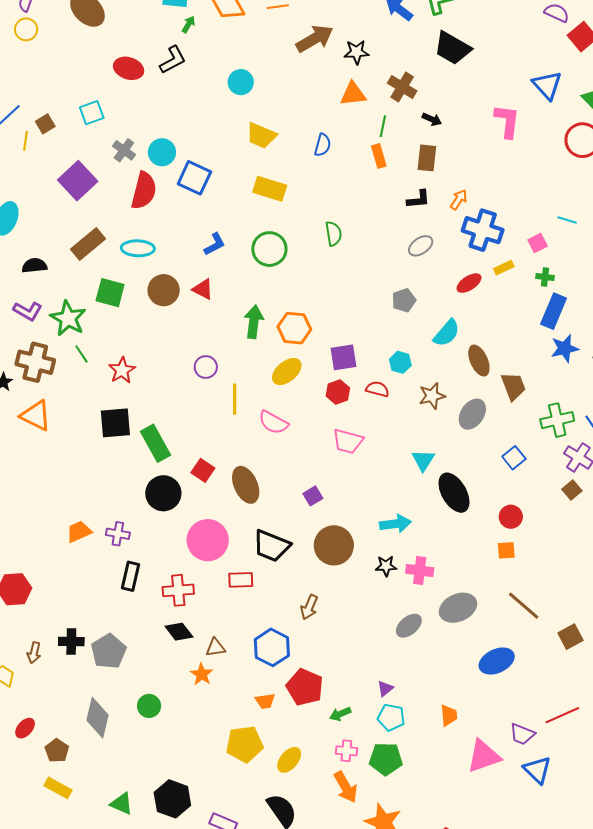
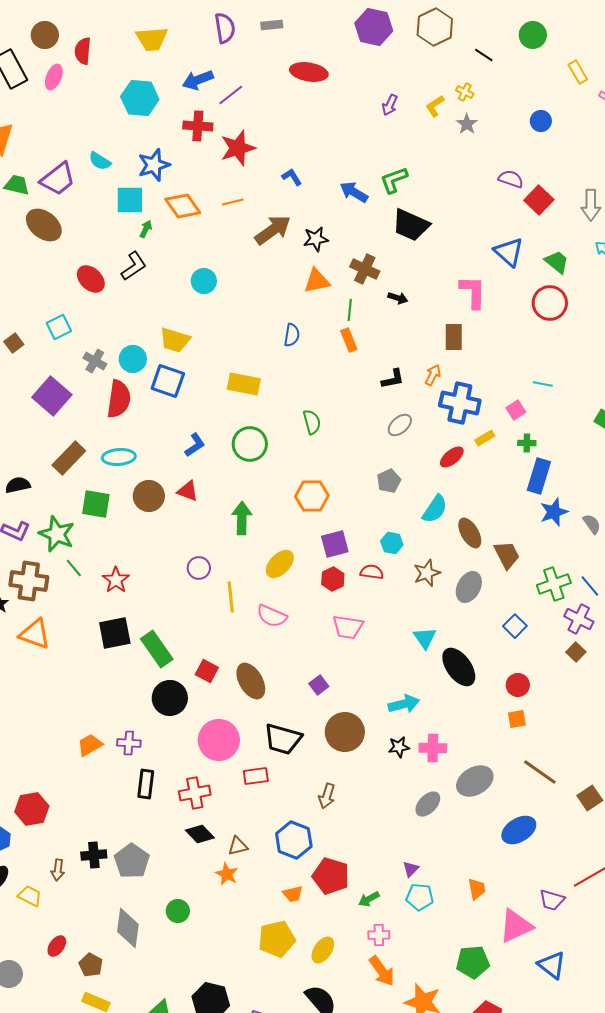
red ellipse: (129, 68) -> (91, 279), turned 32
yellow trapezoid: (261, 136) -> (175, 340), moved
brown rectangle: (427, 158) -> (454, 337), moved
orange hexagon: (294, 328) -> (312, 496), moved
green pentagon: (386, 759) -> (473, 962), moved
blue triangle: (537, 770) -> (552, 965), moved

